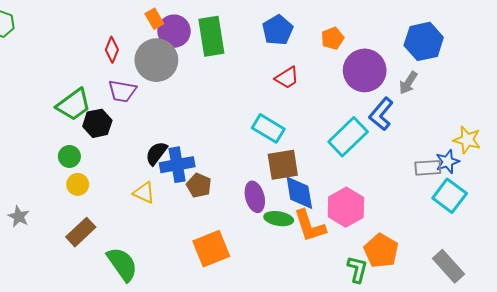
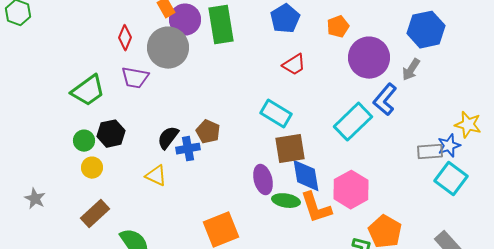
black hexagon: (97, 123) -> (111, 134), moved
blue cross: (177, 165) -> (188, 149), size x0.7
brown pentagon: (199, 185) -> (208, 132), moved

